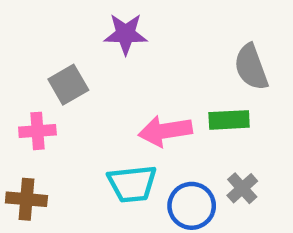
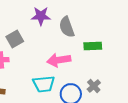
gray semicircle: (251, 67) -> (67, 27), moved
green rectangle: (229, 120) -> (93, 46), moved

